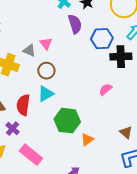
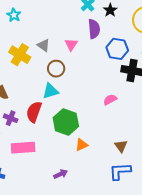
pink triangle: (46, 44) -> (71, 45), moved
red semicircle: (23, 105) -> (34, 112), moved
purple cross: (13, 129) -> (11, 118), turned -32
pink rectangle: (31, 155) -> (23, 148), turned -55

